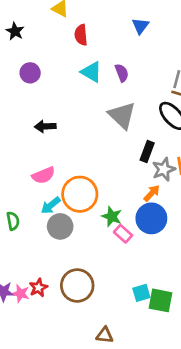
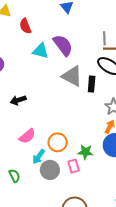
purple semicircle: (122, 73) -> (63, 45), size x1.6
black rectangle: (147, 151) -> (92, 84), moved
orange circle: (80, 194) -> (58, 142), size x0.7
pink rectangle: (123, 234) -> (74, 166), moved, turned 48

